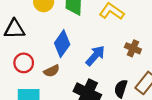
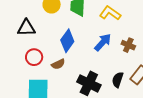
blue arrow: (95, 56) -> (103, 42), moved

